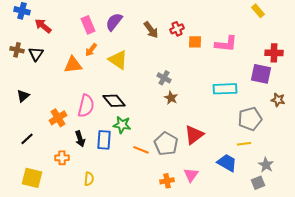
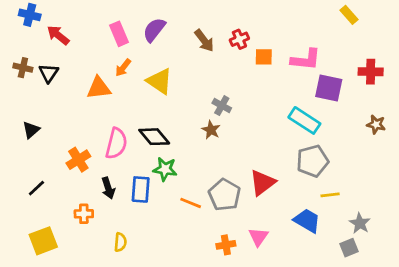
purple square: (261, 74) -> (329, 88), moved
cyan rectangle: (225, 89) -> (304, 120), turned 35
brown star: (171, 98) -> (211, 130), moved
brown star: (278, 100) -> (376, 124), moved
gray pentagon: (250, 119) -> (312, 161), moved
yellow square: (32, 178) -> (43, 241), turned -35

